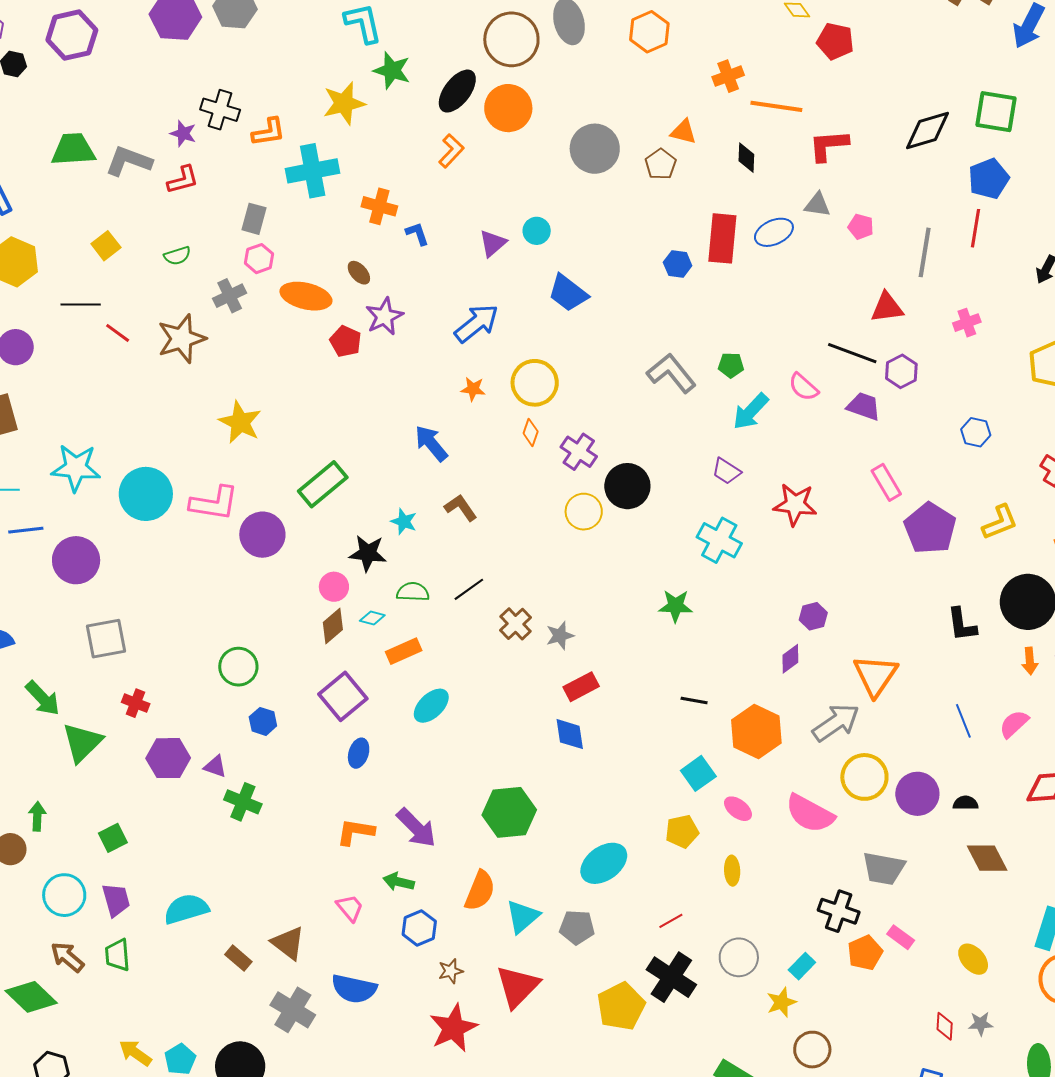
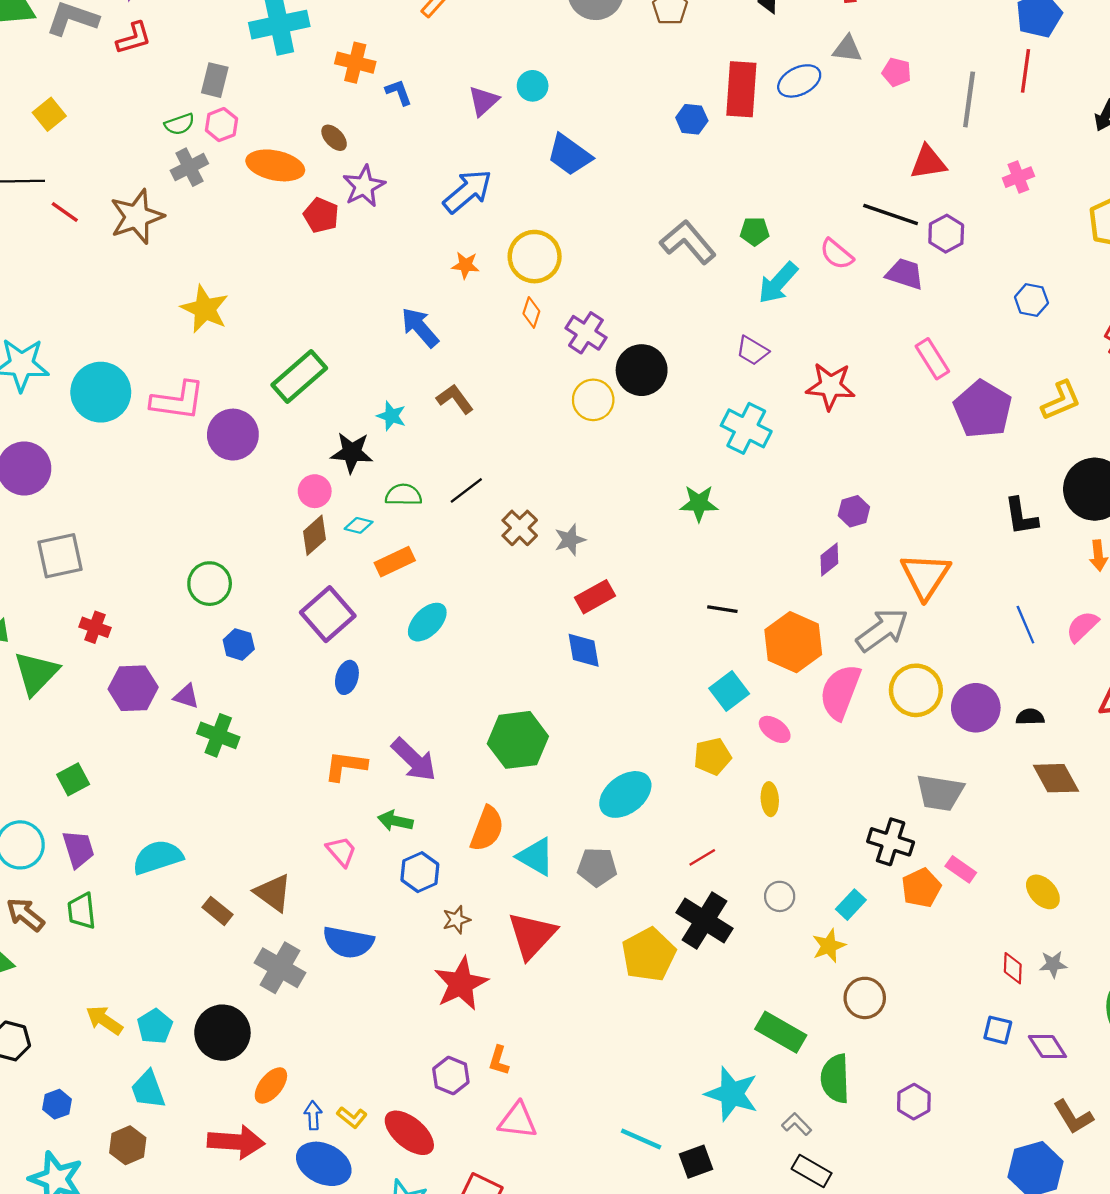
green semicircle: (177, 256) -> (180, 124), moved
pink semicircle: (810, 814) -> (840, 692), moved, turned 84
cyan triangle: (523, 917) -> (536, 857), turned -48
gray circle: (739, 957) -> (780, 896), size x0.7

